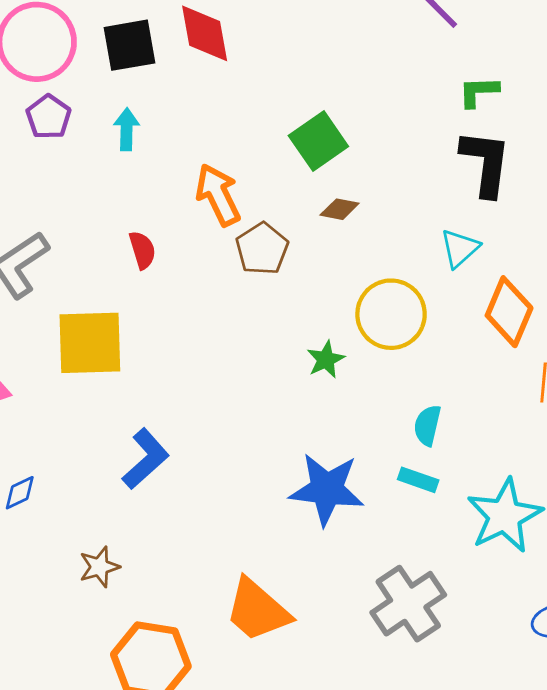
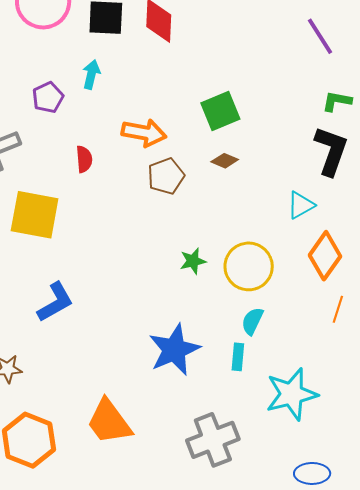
purple pentagon: (49, 117) -> (48, 97), moved
orange arrow: (218, 195) -> (144, 133), turned 114
yellow circle: (391, 314) -> (249, 266), moved
cyan rectangle: (418, 480) -> (238, 357), turned 64
blue star: (327, 489) -> (174, 350), turned 30

